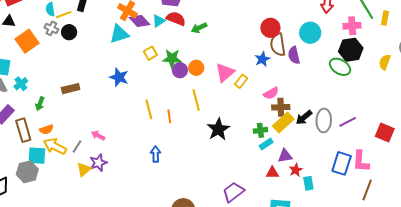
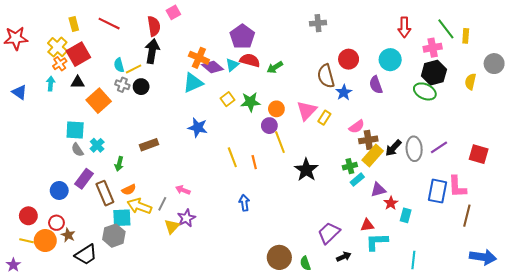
brown semicircle: (278, 45) -> (326, 76), moved
purple circle: (180, 70) -> (269, 126), moved
red triangle: (272, 173) -> (367, 225), moved
cyan rectangle: (308, 183) -> (406, 215), turned 32

